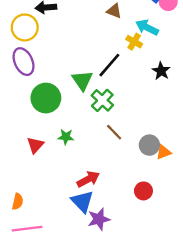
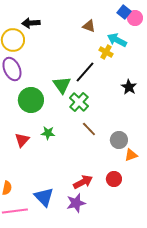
black star: (161, 71) -> (129, 87), moved
orange triangle: (163, 152) -> (131, 155), moved
red arrow: (88, 179) -> (83, 182), moved
blue triangle: (82, 202) -> (44, 197), moved

